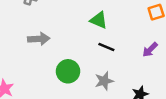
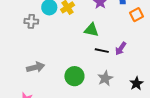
gray arrow: (39, 39) -> (36, 67), moved
purple arrow: (150, 50) -> (121, 49), moved

